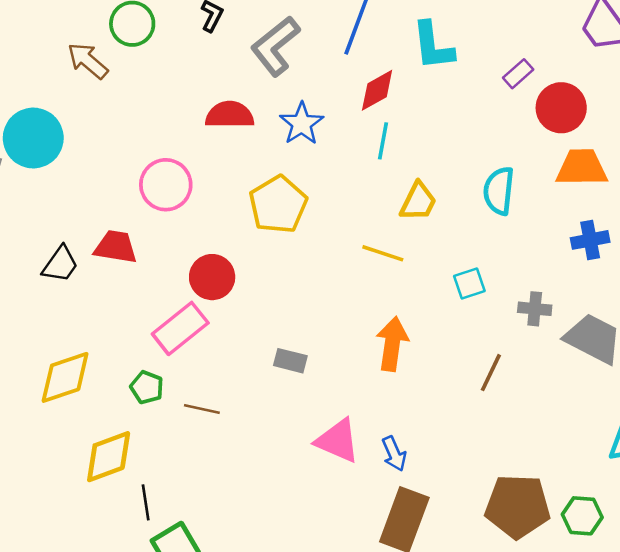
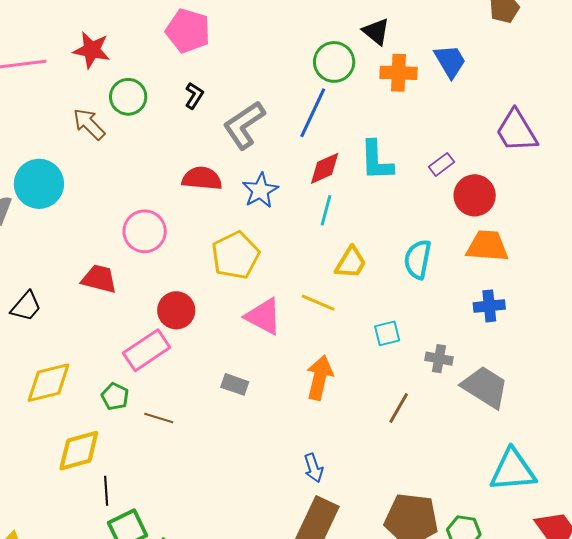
cyan L-shape: (433, 46) -> (376, 161), moved
black trapezoid: (60, 264) -> (26, 306), moved
pink triangle: (338, 441) -> (263, 316), moved

